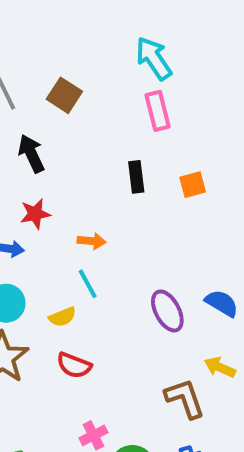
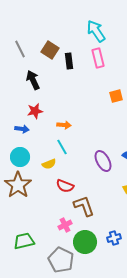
black rectangle: (136, 177) -> (69, 61), moved
red semicircle: (74, 365) -> (65, 186), moved
brown L-shape: (185, 398) -> (84, 206), moved

